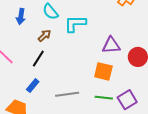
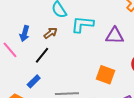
blue arrow: (21, 16) -> (25, 34), moved
purple triangle: (111, 45) -> (115, 36), moved

